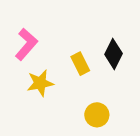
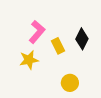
pink L-shape: (26, 44) -> (37, 32), moved

